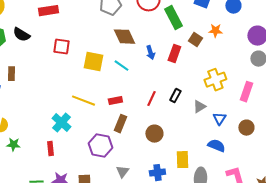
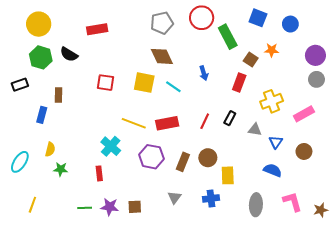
brown diamond: (124, 37) -> (162, 56), moved
red square: (61, 47) -> (105, 83), moved
red rectangle: (174, 54) -> (239, 83), moved
pink rectangle: (246, 92) -> (304, 114), turned 42
red rectangle: (115, 101) -> (167, 123), size x1.5
gray triangle: (199, 107) -> (255, 130), turned 40
brown rectangle: (120, 124) -> (183, 162), moved
purple hexagon: (100, 146) -> (151, 157), moved
yellow rectangle: (182, 160) -> (228, 175), moved

